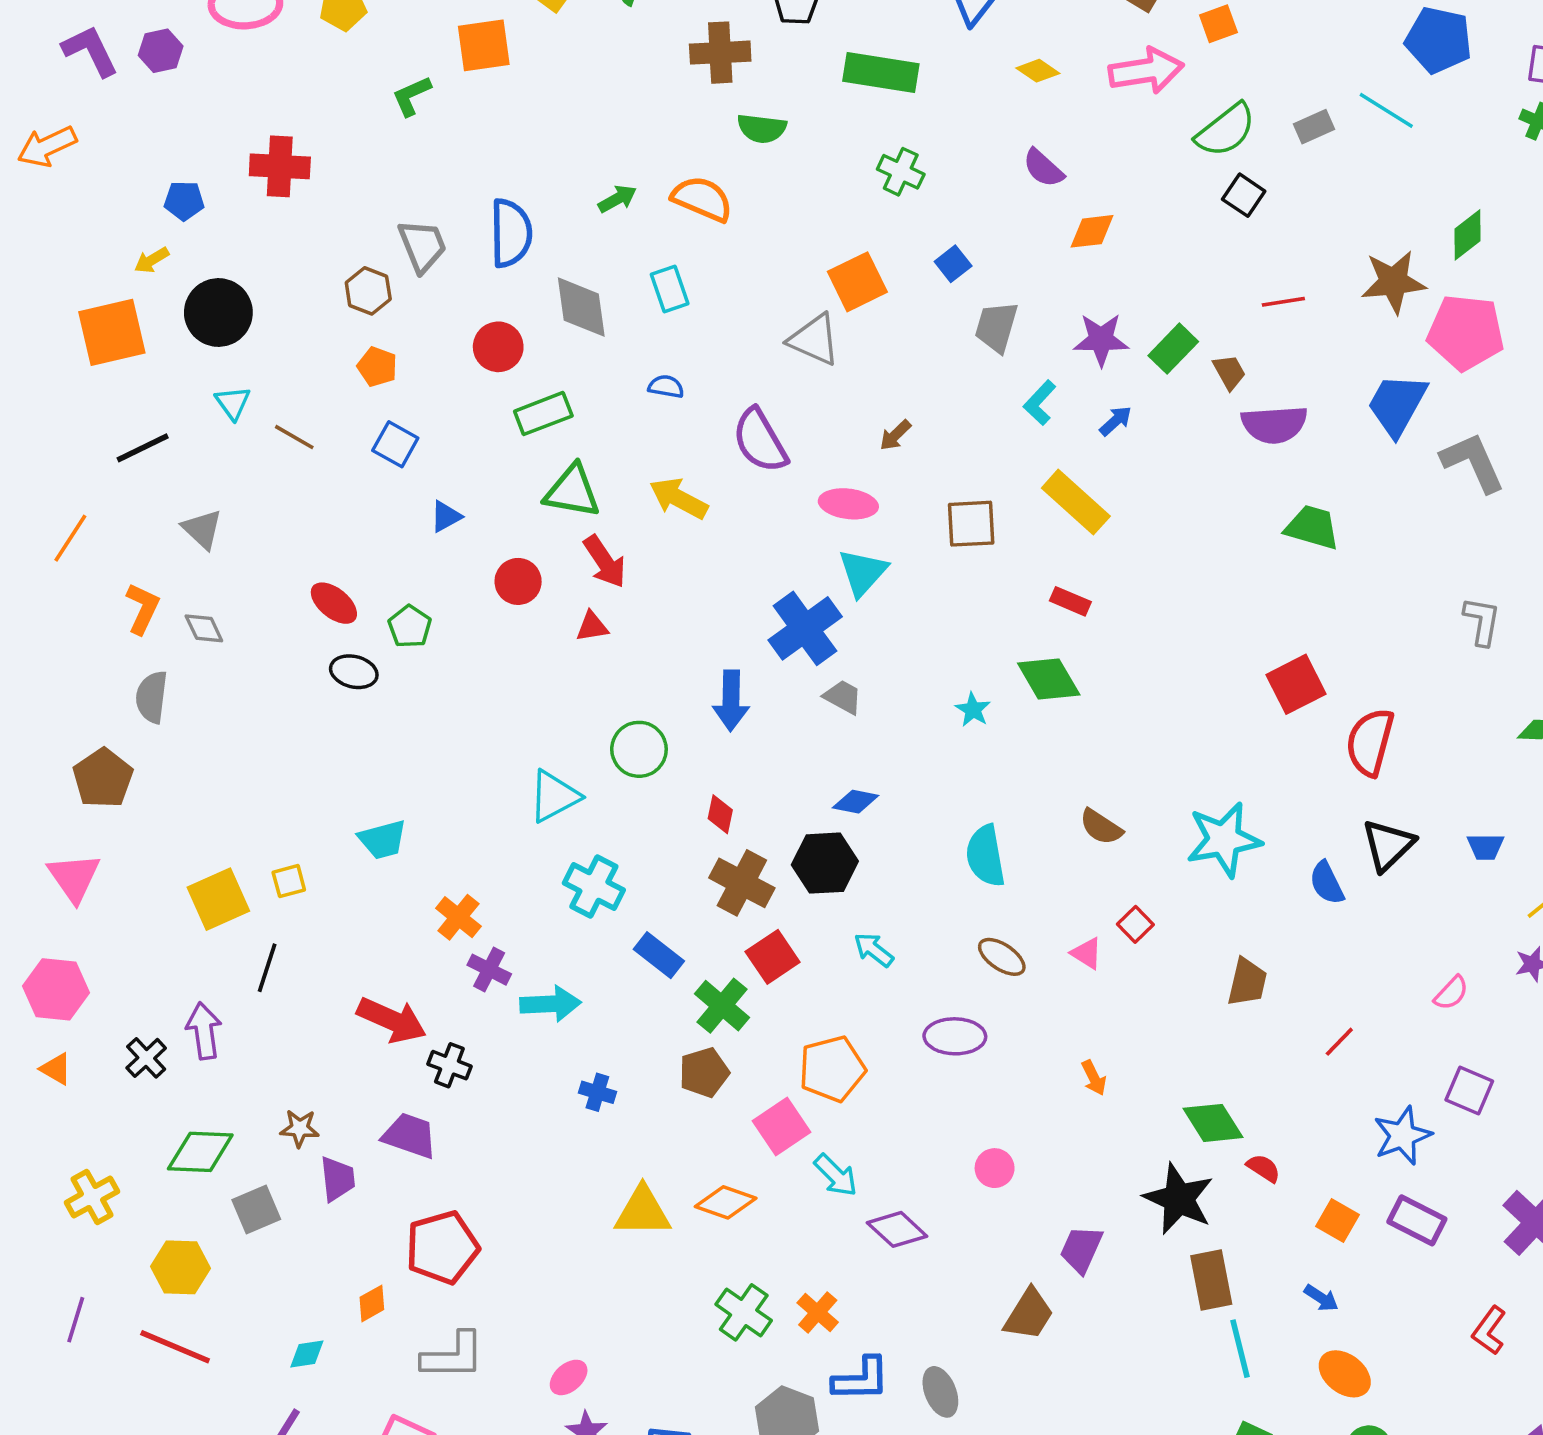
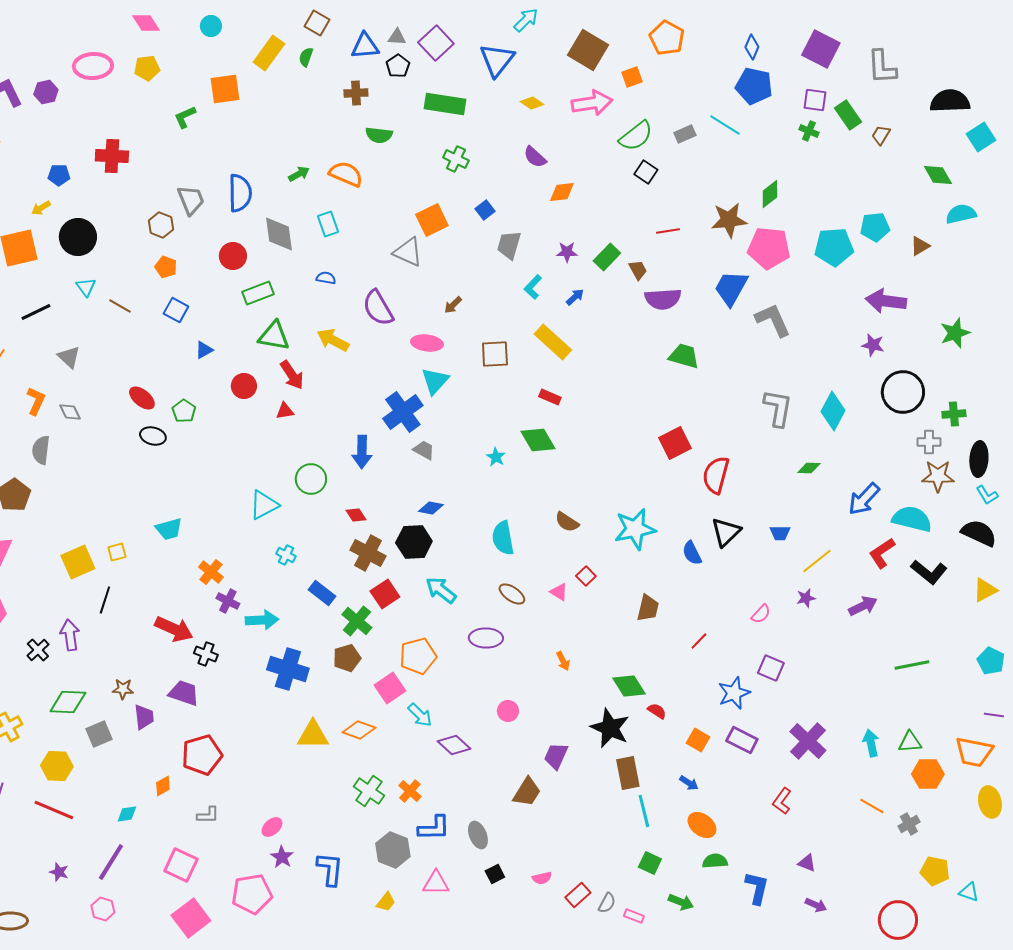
brown cross: (720, 53) -> (356, 93), size x0.7
purple star: (1101, 340) -> (567, 252), size x0.7
gray L-shape: (1482, 621) -> (778, 408), size x1.4
red diamond: (720, 814) -> (356, 515), turned -45
cyan cross: (594, 887) -> (286, 555), size x0.6
cyan arrow: (874, 950) -> (441, 590), size x1.4
blue cross: (597, 1092) -> (288, 669), size x2.0
gray L-shape: (453, 1356) -> (208, 815), size x0.6

